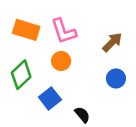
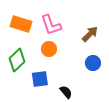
blue square: (50, 98) -> (40, 79), turned 30

